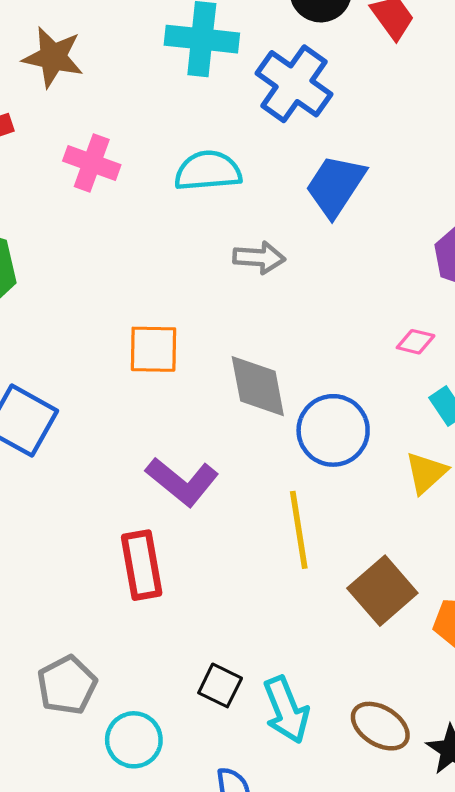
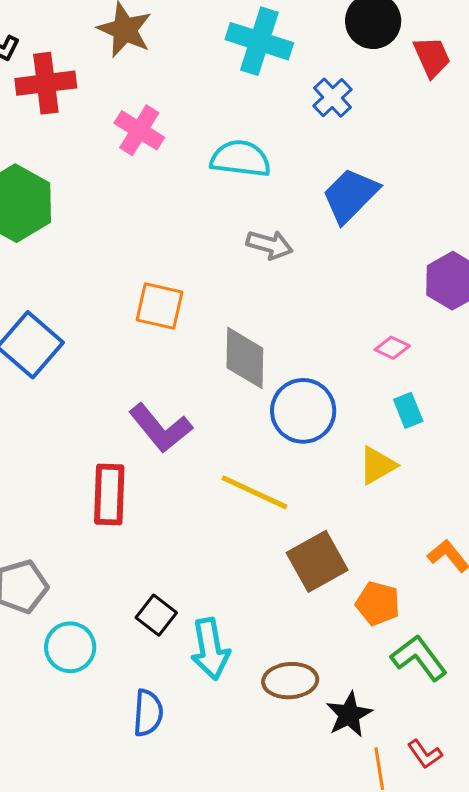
blue cross: (294, 84) -> (333, 98), size x0.6
yellow line: (299, 530) -> (254, 492), turned -68
brown ellipse: (380, 726) -> (290, 681), turned -48

